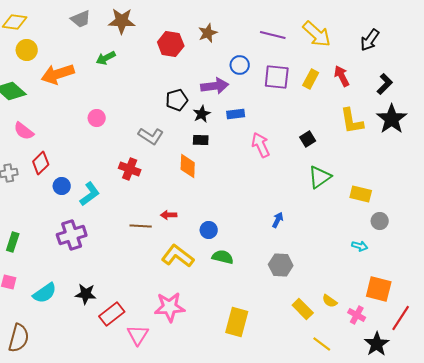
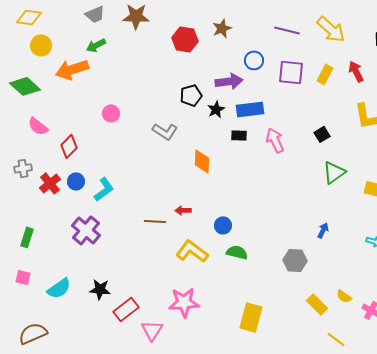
green arrow: (106, 58) -> (96, 45), moved
blue rectangle: (236, 114) -> (250, 109), size x1.5
black rectangle: (201, 140) -> (239, 135), moved
red diamond: (41, 163) -> (69, 146), moved
red cross: (130, 169) -> (50, 183), moved, turned 30
blue arrow: (278, 220) -> (323, 230), moved
purple cross: (72, 235) -> (86, 230), turned -32
brown semicircle: (19, 338) -> (33, 333), turned -128

